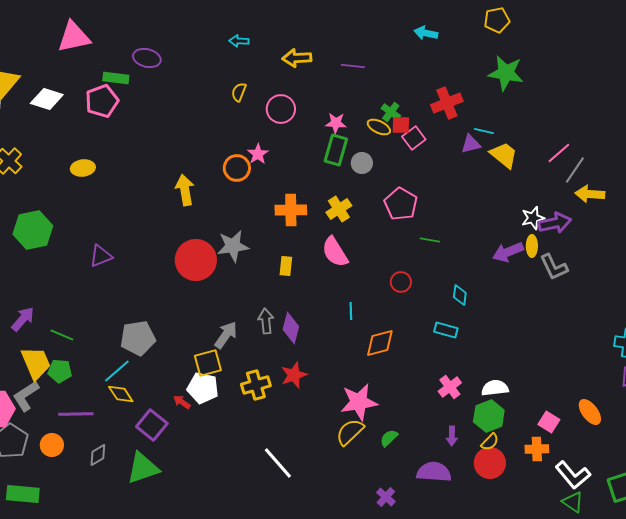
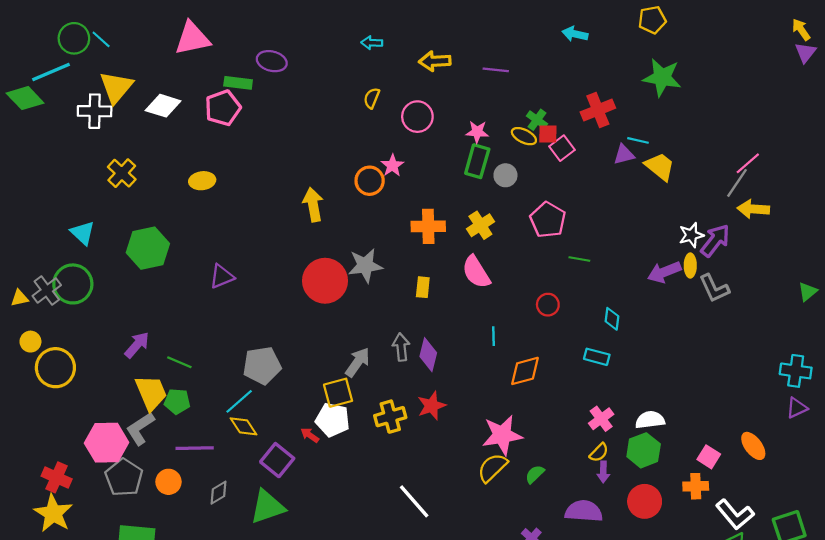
pink line: (559, 153) -> (748, 163), moved
purple arrow: (555, 223) -> (715, 240), turned -40
yellow semicircle: (490, 442) -> (599, 452), moved

